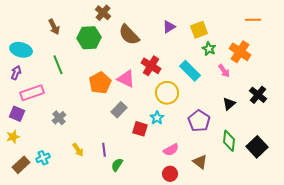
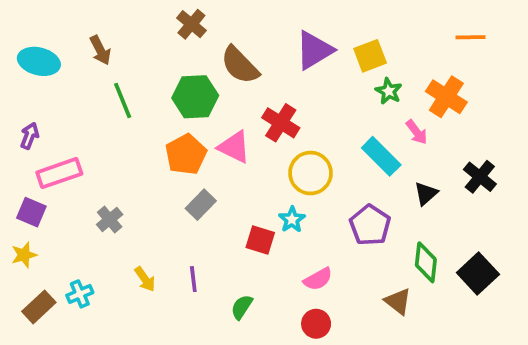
purple triangle: (169, 27) -> (314, 50), size x1.6
green hexagon: (89, 38) -> (195, 97), moved
cyan ellipse: (21, 50) -> (39, 61), moved
green line: (58, 65) -> (123, 100), moved
cyan rectangle: (190, 71) -> (381, 156), moved
gray rectangle: (119, 110) -> (201, 205), moved
brown triangle: (200, 162) -> (398, 301), moved
green semicircle: (117, 165) -> (242, 307), moved

